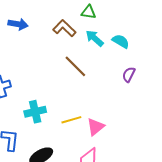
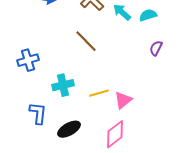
cyan semicircle: (121, 41) -> (148, 15), turned -48
brown line: (75, 66) -> (86, 41), moved

